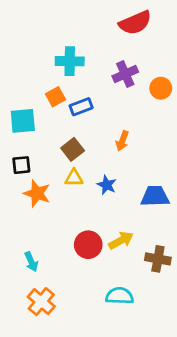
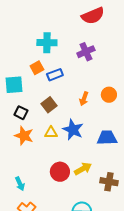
orange circle: (161, 88) -> (109, 95), moved
black square: (21, 165) -> (21, 113), moved, turned 32
yellow triangle: (74, 178) -> (51, 133), moved
blue star: (107, 185) -> (73, 130), size x1.5

